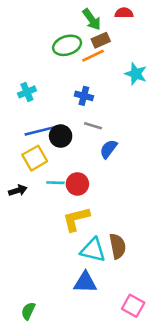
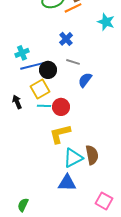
cyan cross: (27, 92) -> (22, 53), moved
blue cross: (84, 96) -> (66, 39), turned 32
yellow square: (35, 158) -> (40, 89), moved
black arrow: (18, 190) -> (17, 102), moved, turned -96
cyan triangle: (93, 250) -> (73, 158), turned -40

